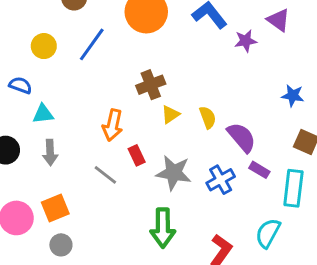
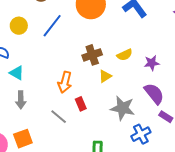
purple star: (246, 41) -> (152, 63), moved
cyan triangle: (43, 114) -> (17, 73), turned 35
yellow semicircle: (208, 117) -> (125, 55), moved, turned 84
gray star: (174, 173) -> (123, 108), moved
blue cross: (221, 180) -> (141, 134), moved

